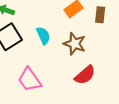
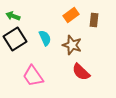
red semicircle: (85, 75) -> (81, 72), turned 84

